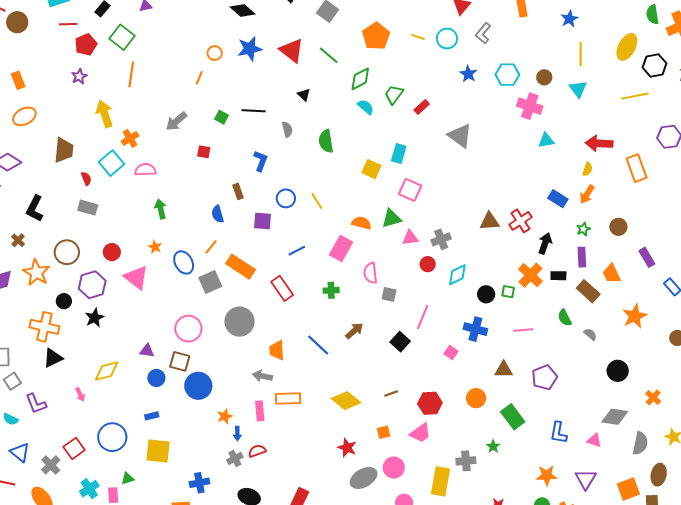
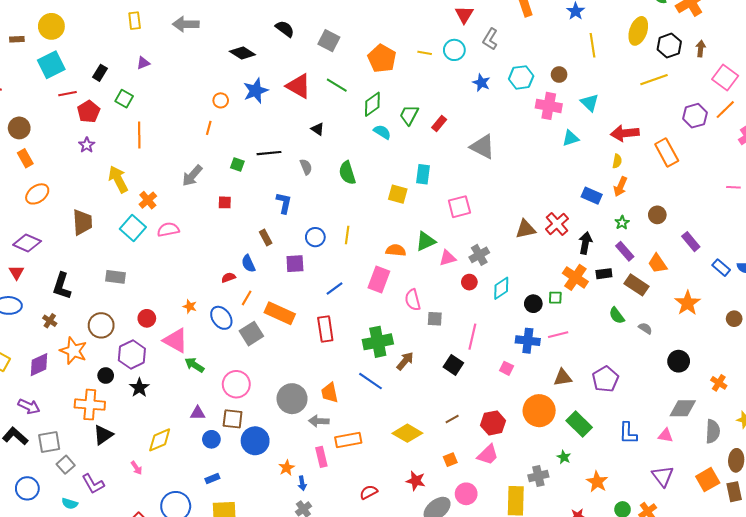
brown circle: (17, 22) -> (19, 128), moved
green square: (122, 37) -> (124, 99), size x0.7
cyan triangle: (578, 89) -> (590, 103), moved
red semicircle: (86, 179) -> (228, 278), moved, turned -80
pink square: (410, 190) -> (459, 207), moved, turned -30
yellow line: (317, 201) -> (347, 235), turned 48
green arrow: (161, 209) -> (194, 365), moved, turned -36
purple rectangle: (582, 257) -> (625, 251), turned -30
red rectangle: (282, 288) -> (325, 329), turned 35
green cross: (331, 290) -> (378, 342), moved, size x1.8
gray circle: (240, 322) -> (292, 399), moved
pink line: (523, 330) -> (558, 335), moved
orange circle: (476, 398) -> (539, 411), size x1.6
red semicircle: (257, 451) -> (369, 492), moved
orange star: (547, 475) -> (597, 482), moved, turned -30

